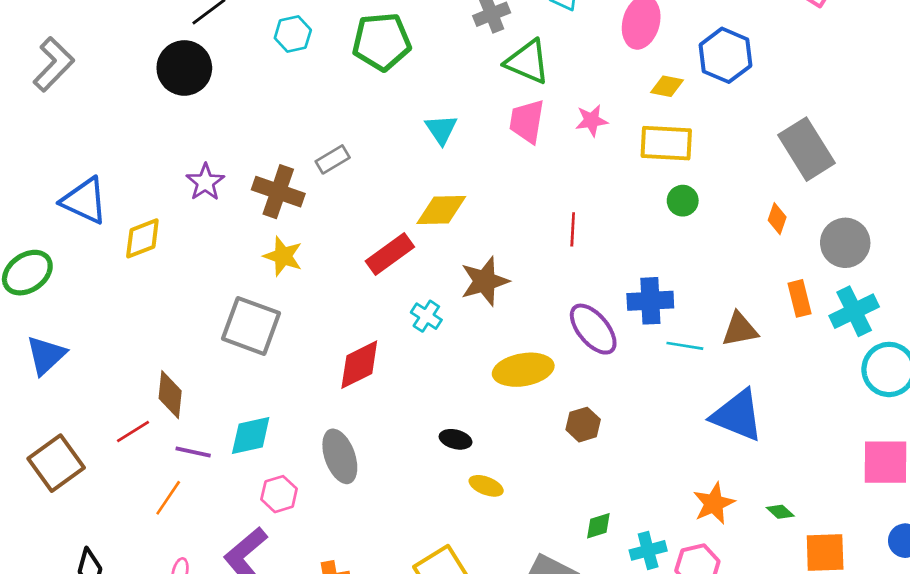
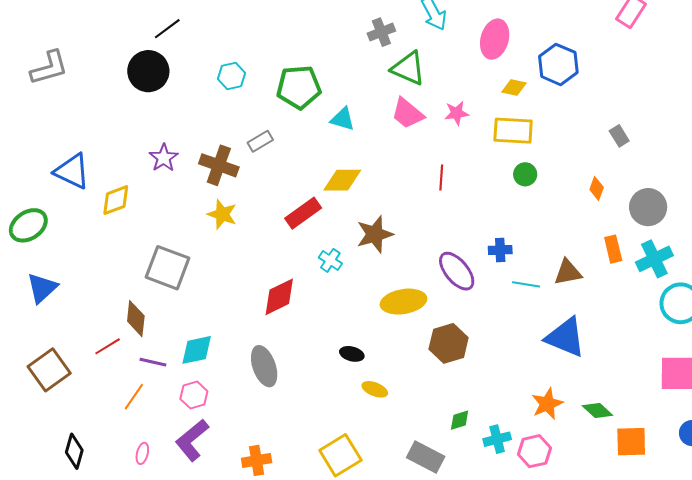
cyan hexagon: (293, 34) -> (232, 76), moved
green pentagon: (382, 42) -> (299, 87), moved
gray L-shape: (53, 64) -> (49, 68), turned 30
pink trapezoid: (527, 121) -> (408, 113), turned -60
cyan triangle: (441, 129) -> (343, 119), turned -40
gray rectangle: (806, 149) -> (619, 136), size x0.5
red line: (573, 229) -> (441, 178), moved
blue cross: (650, 301) -> (500, 250), size x0.7
gray square: (251, 326) -> (168, 268), moved
brown hexagon: (583, 425) -> (449, 343), size x1.5
pink hexagon: (279, 494) -> (194, 395), moved
green diamond: (780, 512) -> (597, 411), size x1.4

